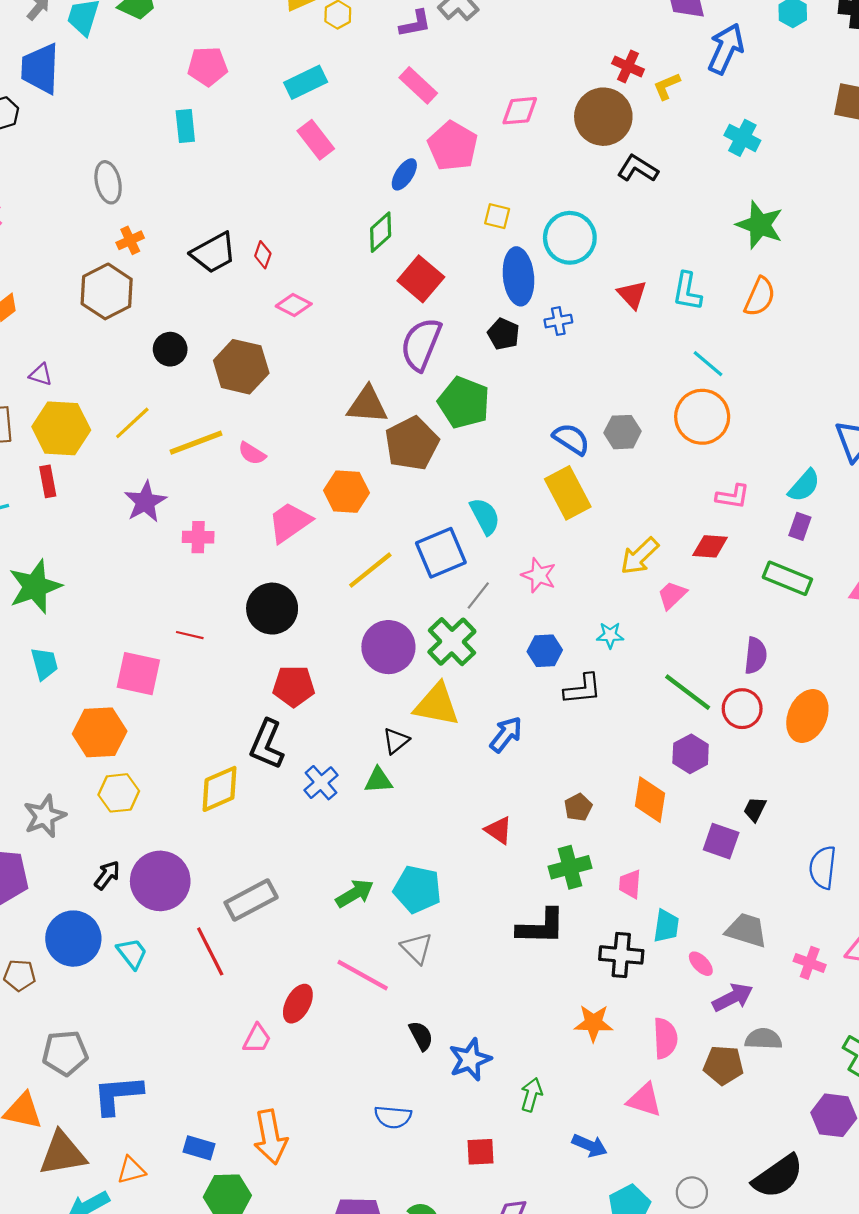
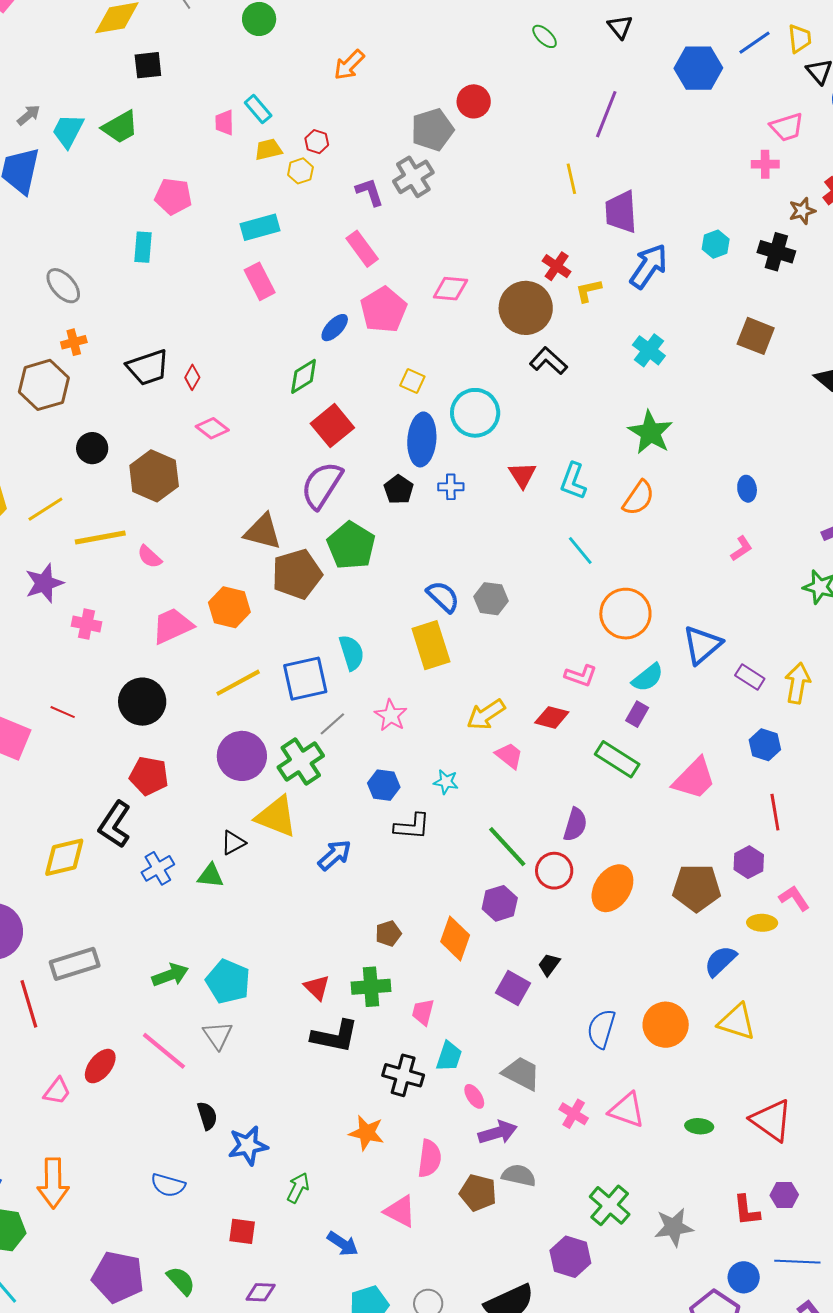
purple L-shape: (415, 24) -> (370, 192), turned -108
gray ellipse: (108, 182) -> (63, 286), turned -39
orange circle: (702, 417) -> (625, 614), moved
pink trapezoid: (672, 595) -> (509, 756), turned 72
red triangle: (498, 830) -> (317, 987), moved

